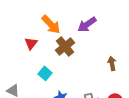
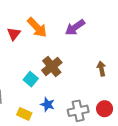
red triangle: (31, 43) -> (14, 34), moved
brown cross: (65, 46) -> (52, 66), moved

